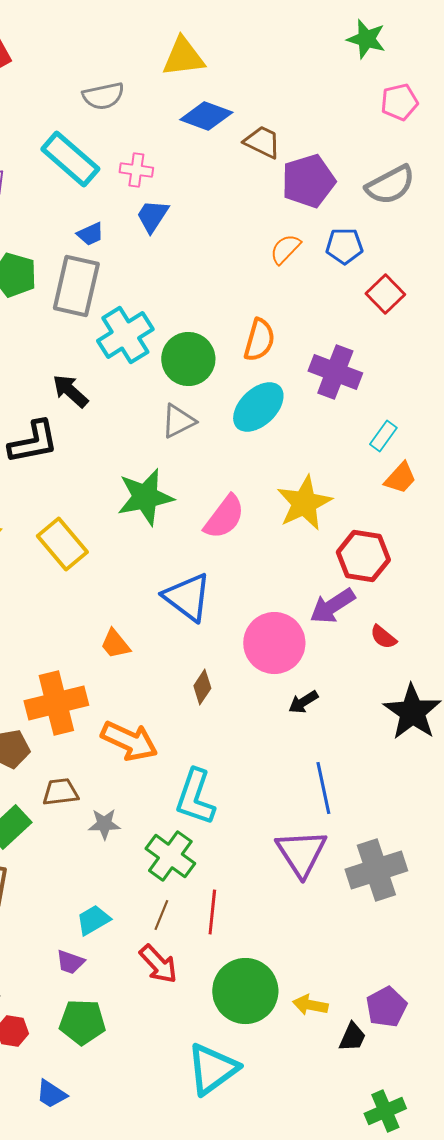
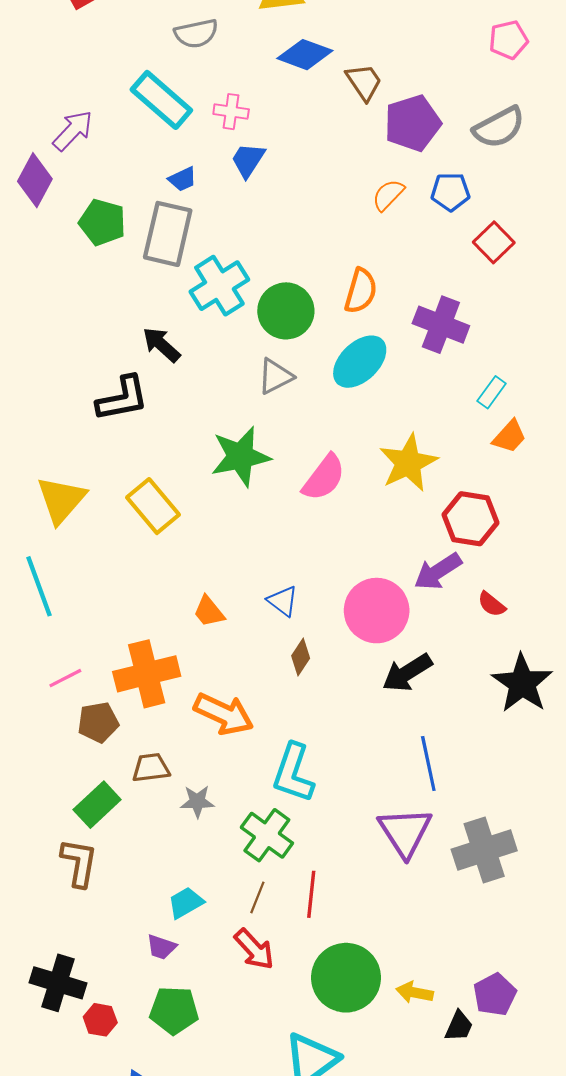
brown trapezoid: (262, 142) -> (364, 82), turned 30
blue triangle: (187, 597) -> (283, 601), moved, size x0.6
black arrow: (303, 702) -> (407, 673), size x1.6

